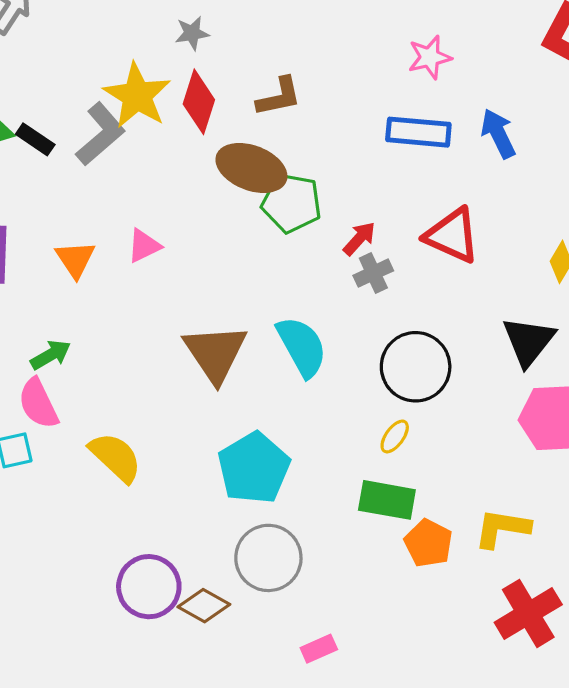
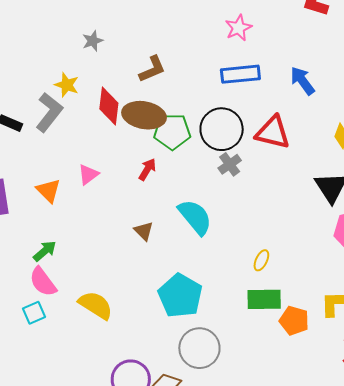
yellow star: (137, 96) -> (67, 85), size x0.6
red diamond: (199, 102) -> (109, 106), moved
blue arrow: (498, 134) -> (302, 81), moved
red arrow: (359, 239) -> (147, 169), moved
brown triangle: (215, 353) -> (144, 231), size x0.5
black circle: (416, 367) -> (222, 129), moved

